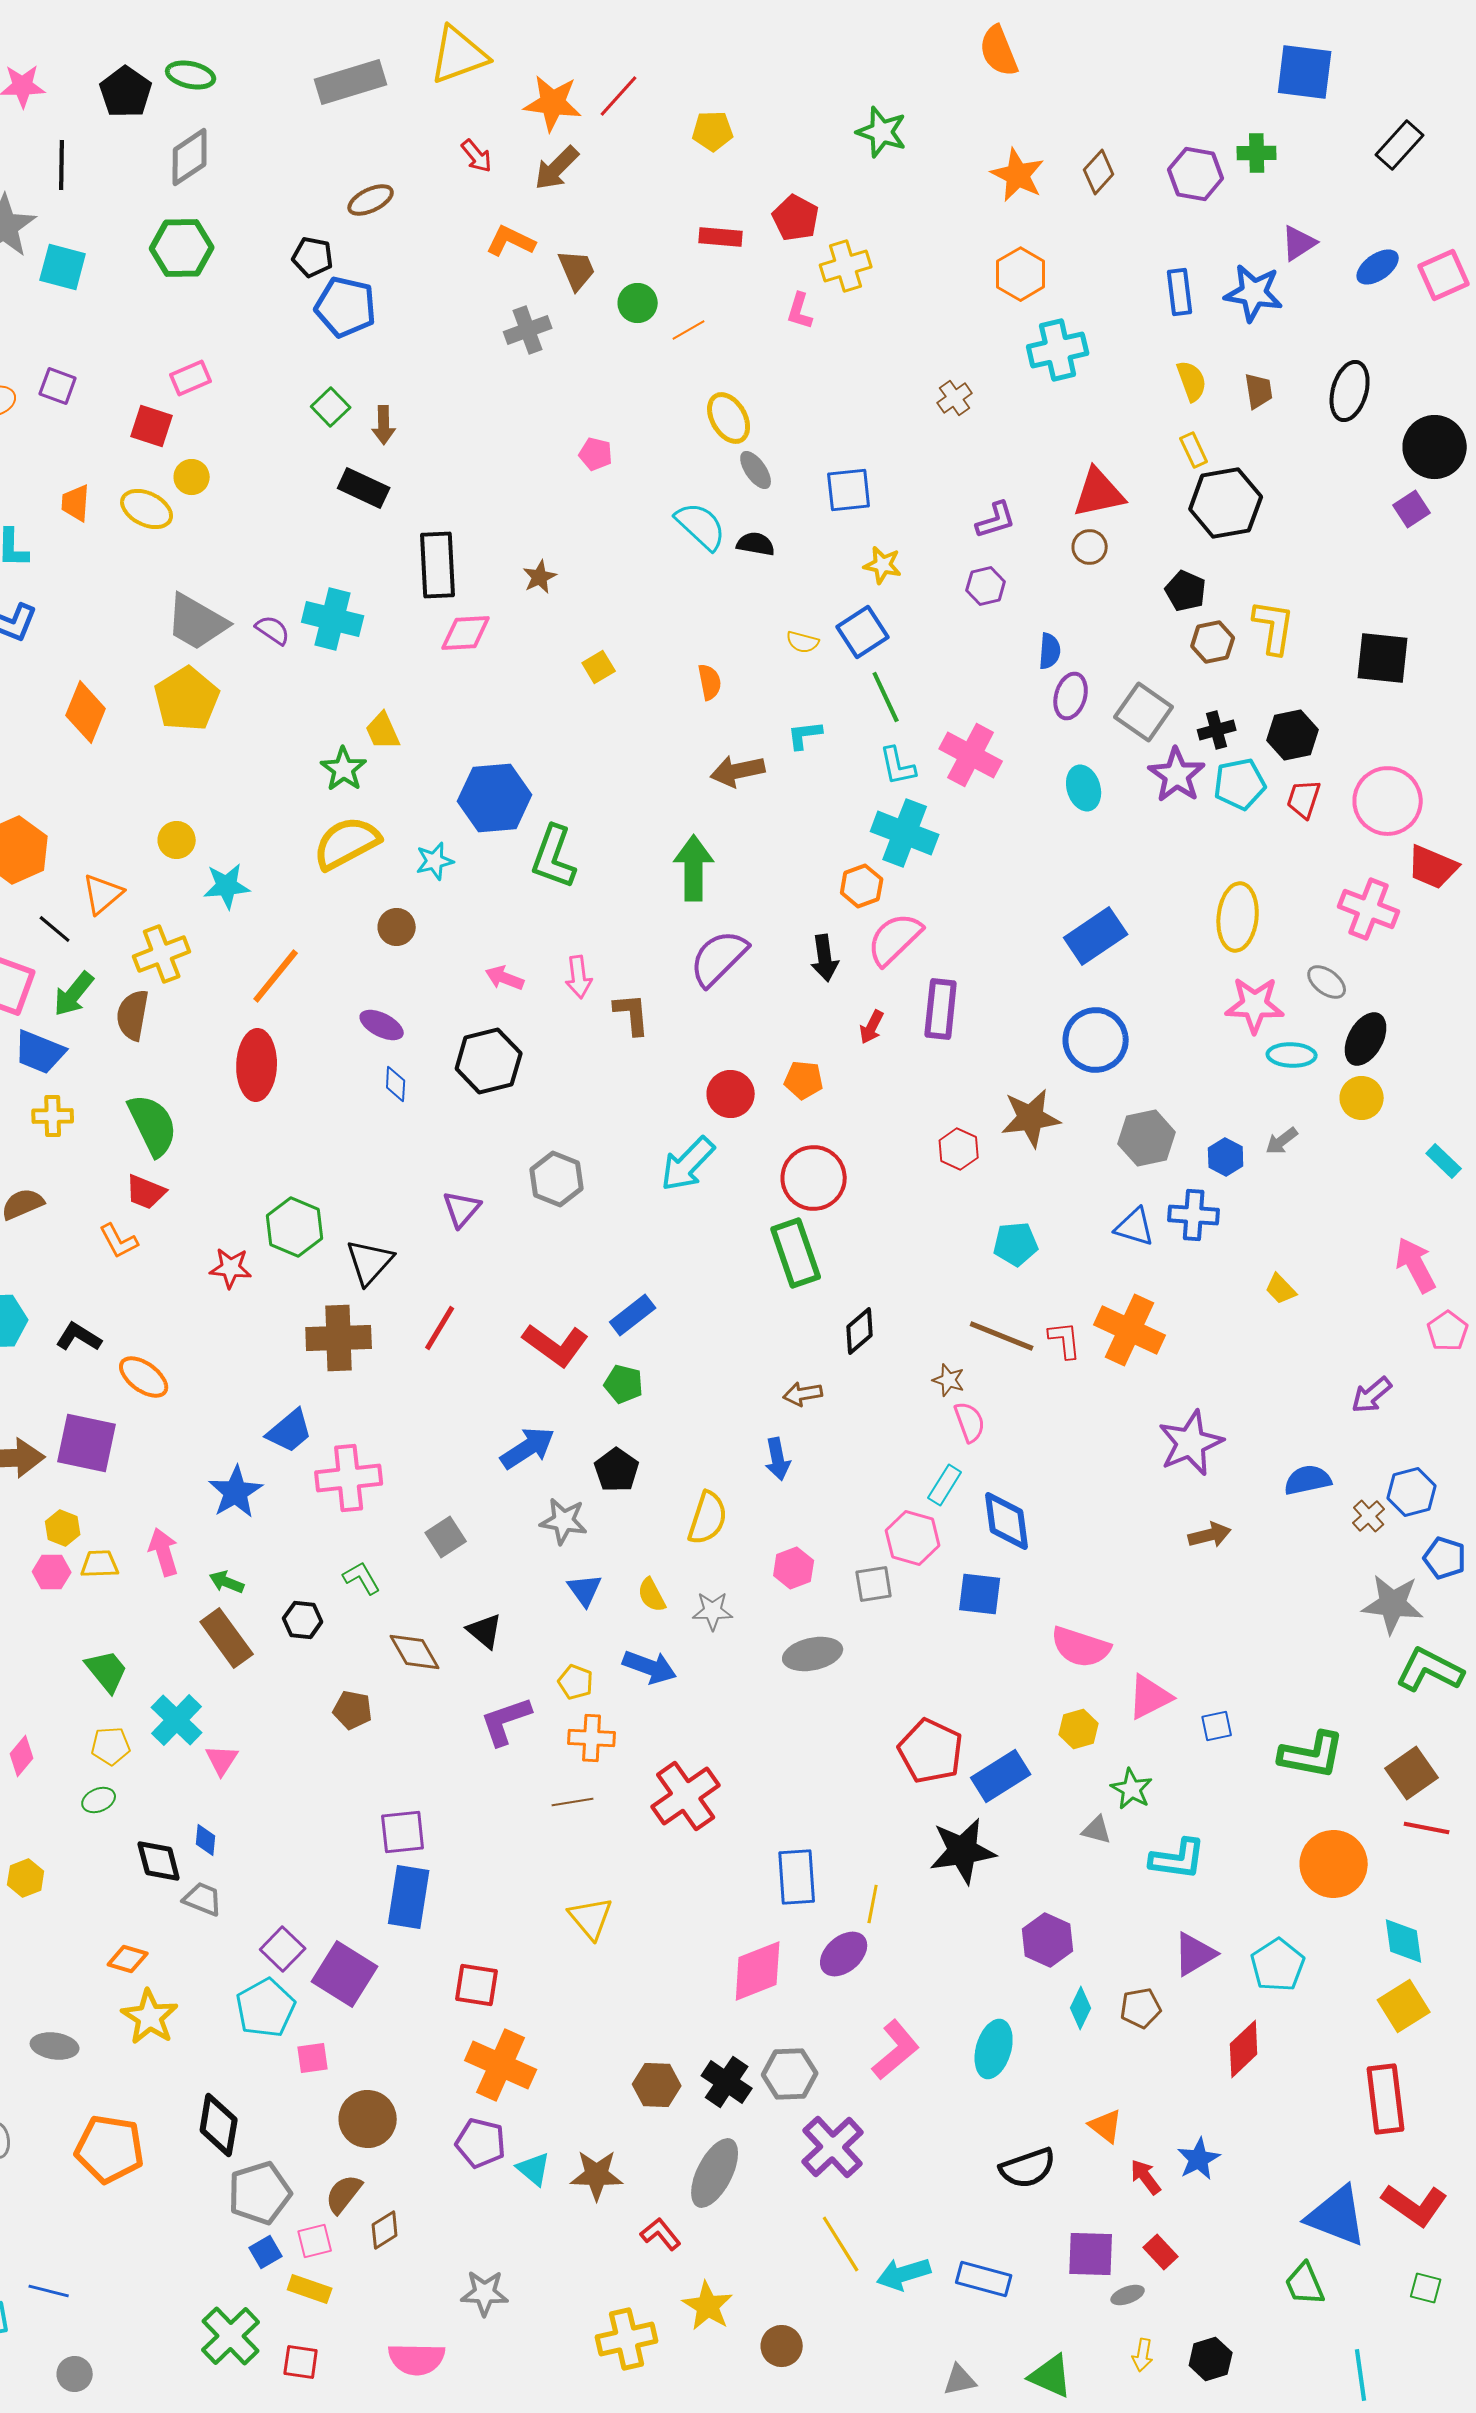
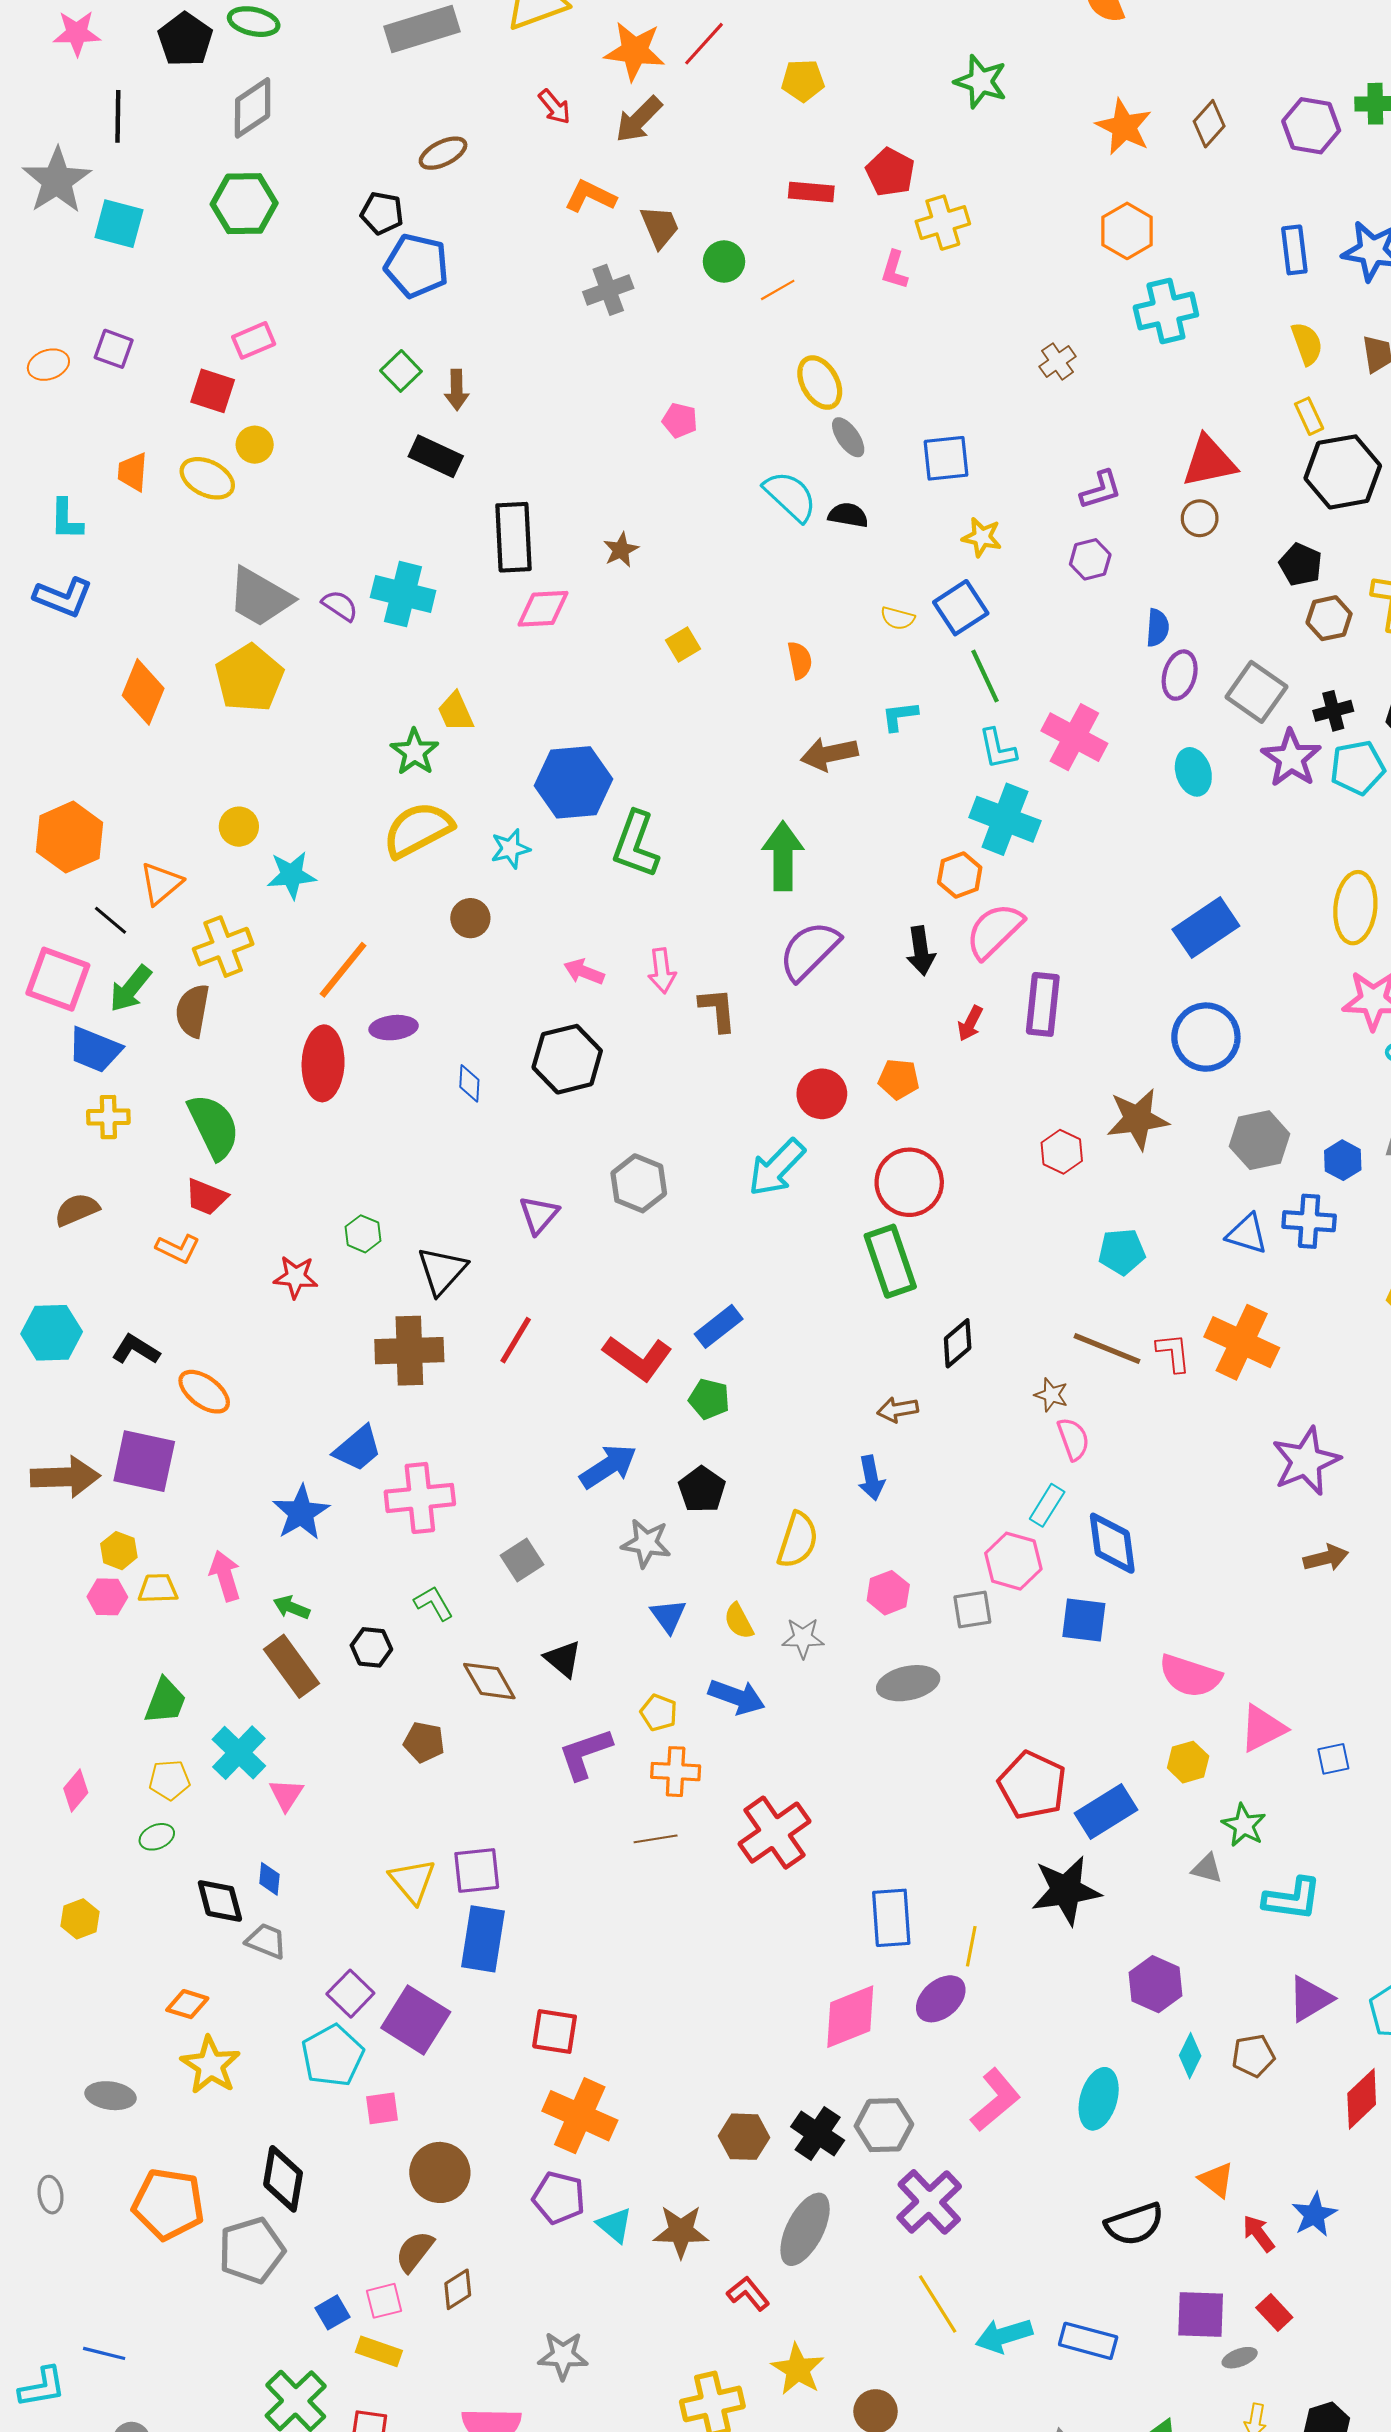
purple ellipse: (382, 1025) -> (394, 1028), moved, turned -33
green hexagon: (295, 1227) -> (363, 1234), size x0.6
orange L-shape: (119, 1241) -> (178, 1249), turned -36
green trapezoid: (107, 1671) -> (165, 1701), turned 60
yellow triangle: (591, 1918) -> (413, 1881), moved
gray pentagon: (260, 2193) -> (252, 2250), moved

